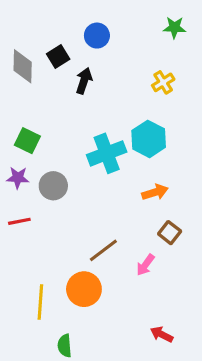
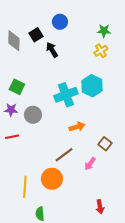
green star: (174, 27) -> (104, 31), moved
black arrow: (84, 81) -> (52, 50), turned -49
orange arrow: (155, 192) -> (77, 127), moved
red arrow: (162, 334) -> (100, 207), turned -128

